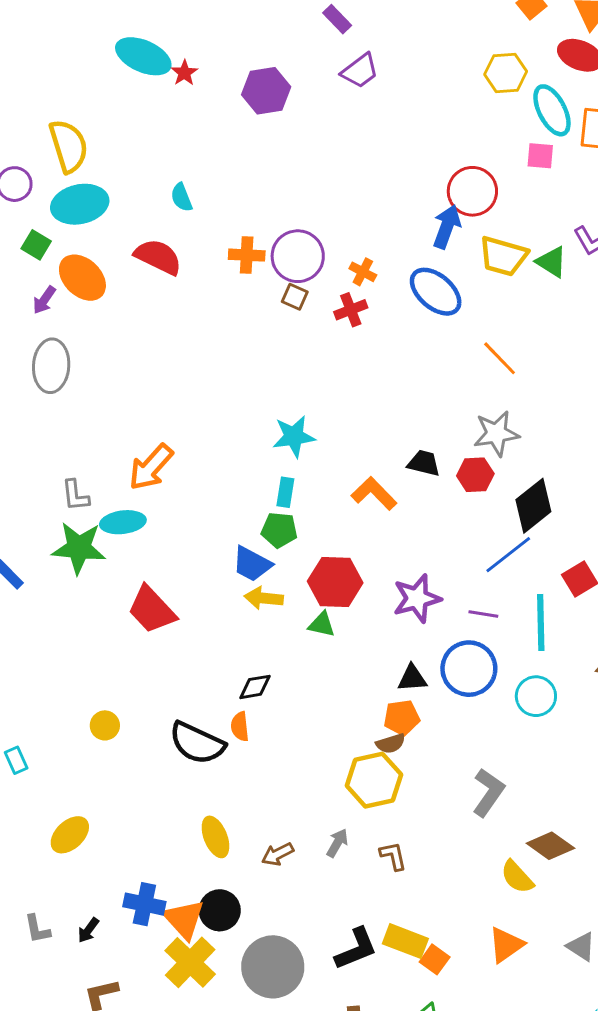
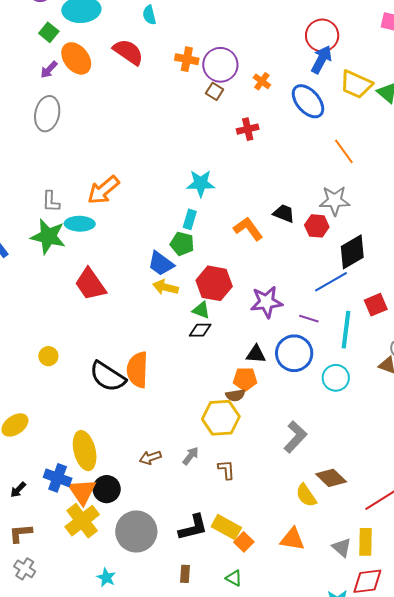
red circle: (472, 191) -> (322, 35), moved
red cross: (351, 310) -> (248, 129), moved
black diamond: (255, 687) -> (200, 330), moved
orange semicircle: (240, 726) -> (137, 370), size x1.8
yellow ellipse: (215, 837) -> (85, 451), moved, size x1.4
orange triangle: (506, 945) -> (292, 539), turned 36

